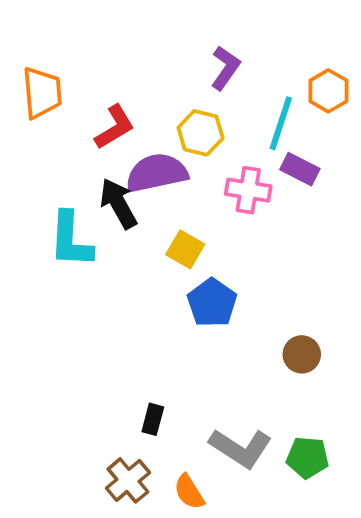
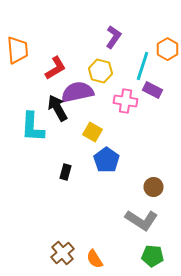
black rectangle: (153, 419) -> (66, 172), moved
gray L-shape: (241, 448) -> (142, 220), moved
green pentagon: (307, 458) -> (152, 256), moved

